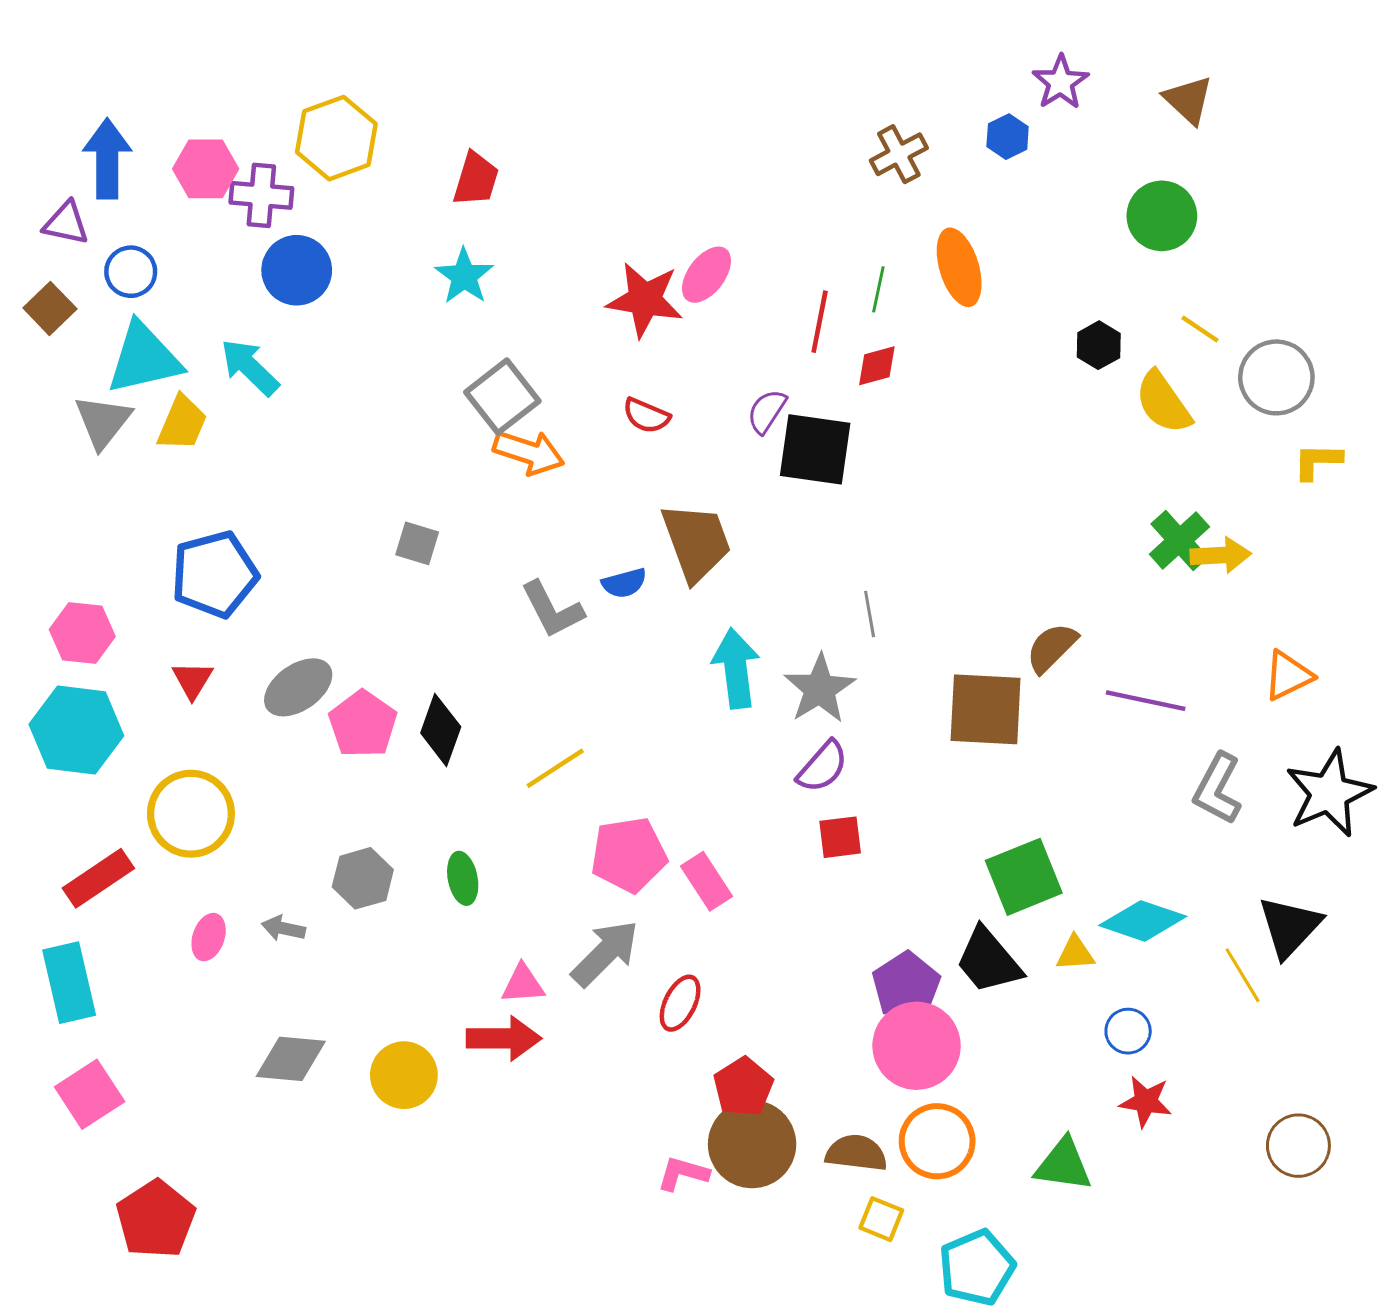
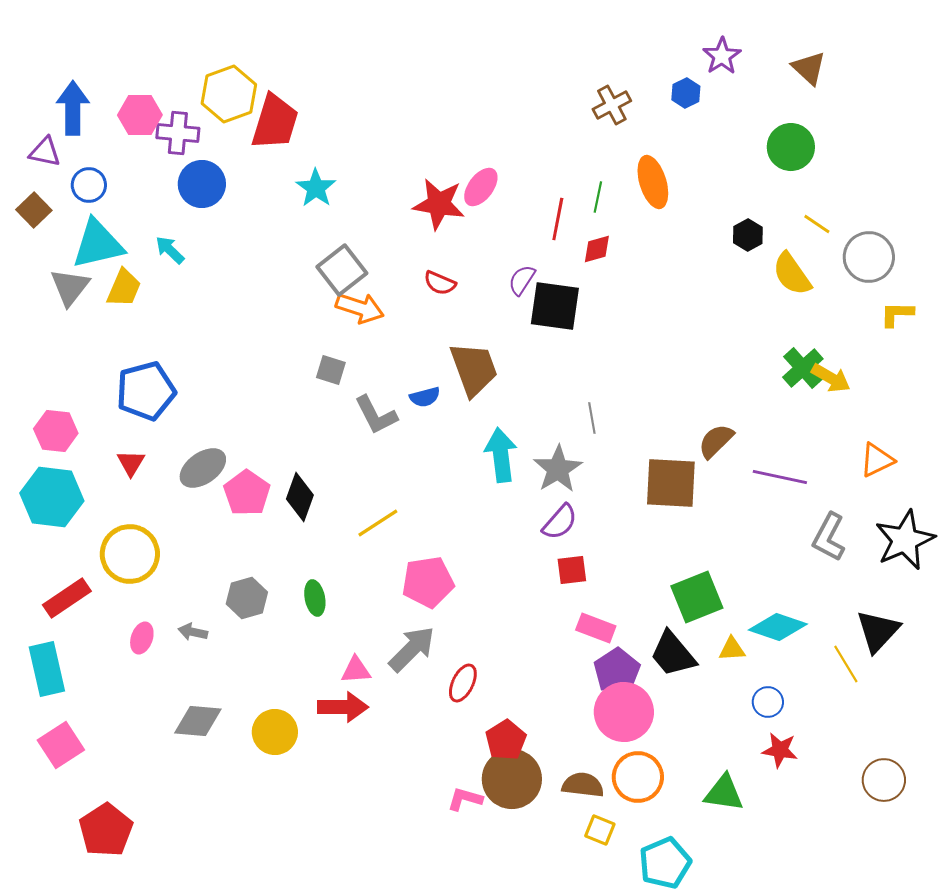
red trapezoid: (476, 179) -> (275, 122), moved, size x1.5
cyan arrow: (250, 367) -> (170, 250), size x0.7
gray square: (417, 543) -> (331, 370), moved
yellow arrow: (1221, 555) -> (831, 378), turned 33
pink rectangle: (706, 881) -> (596, 628), moved, turned -36

